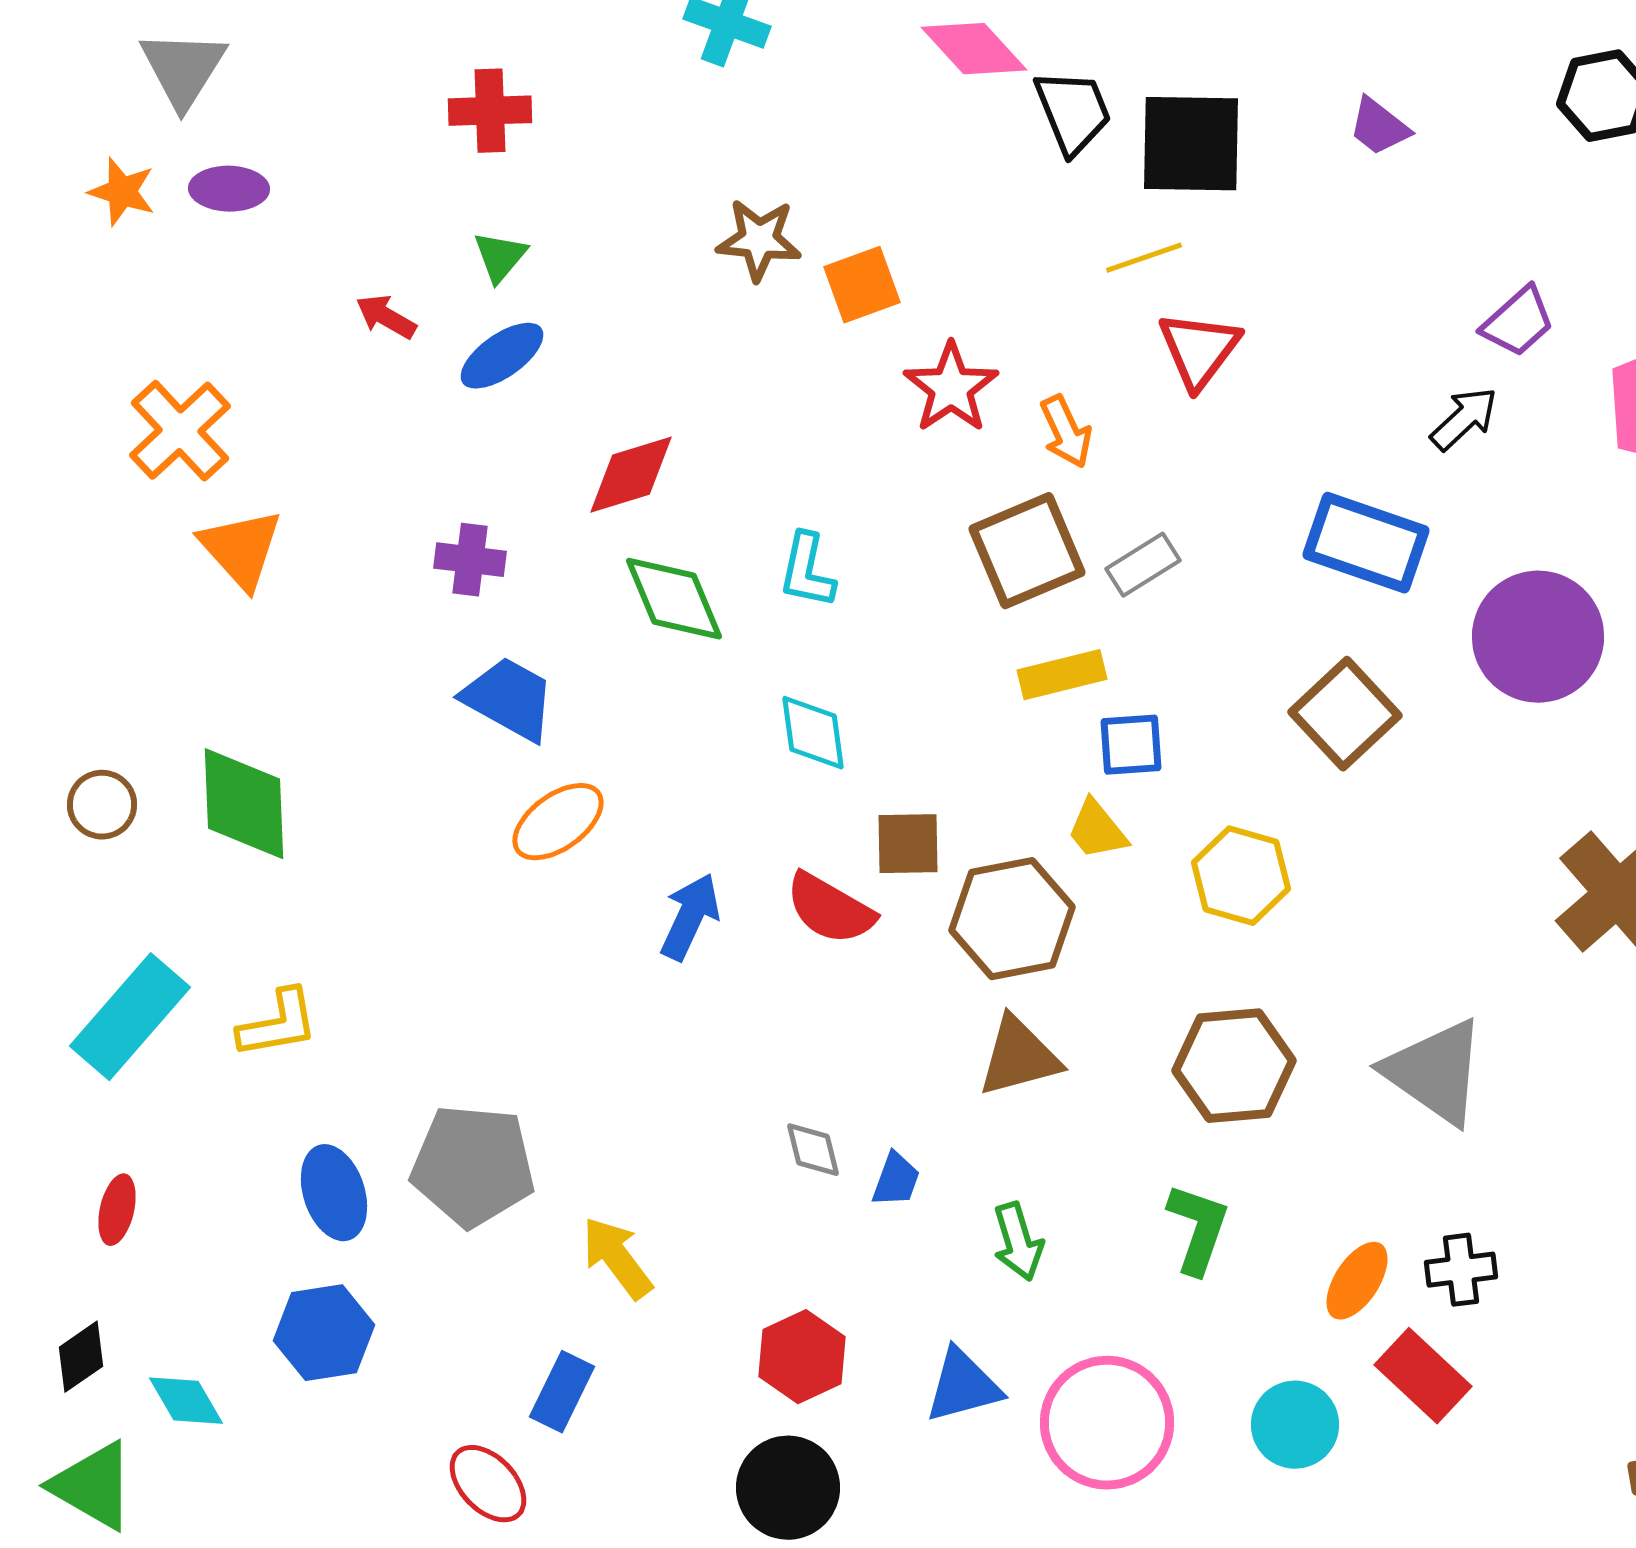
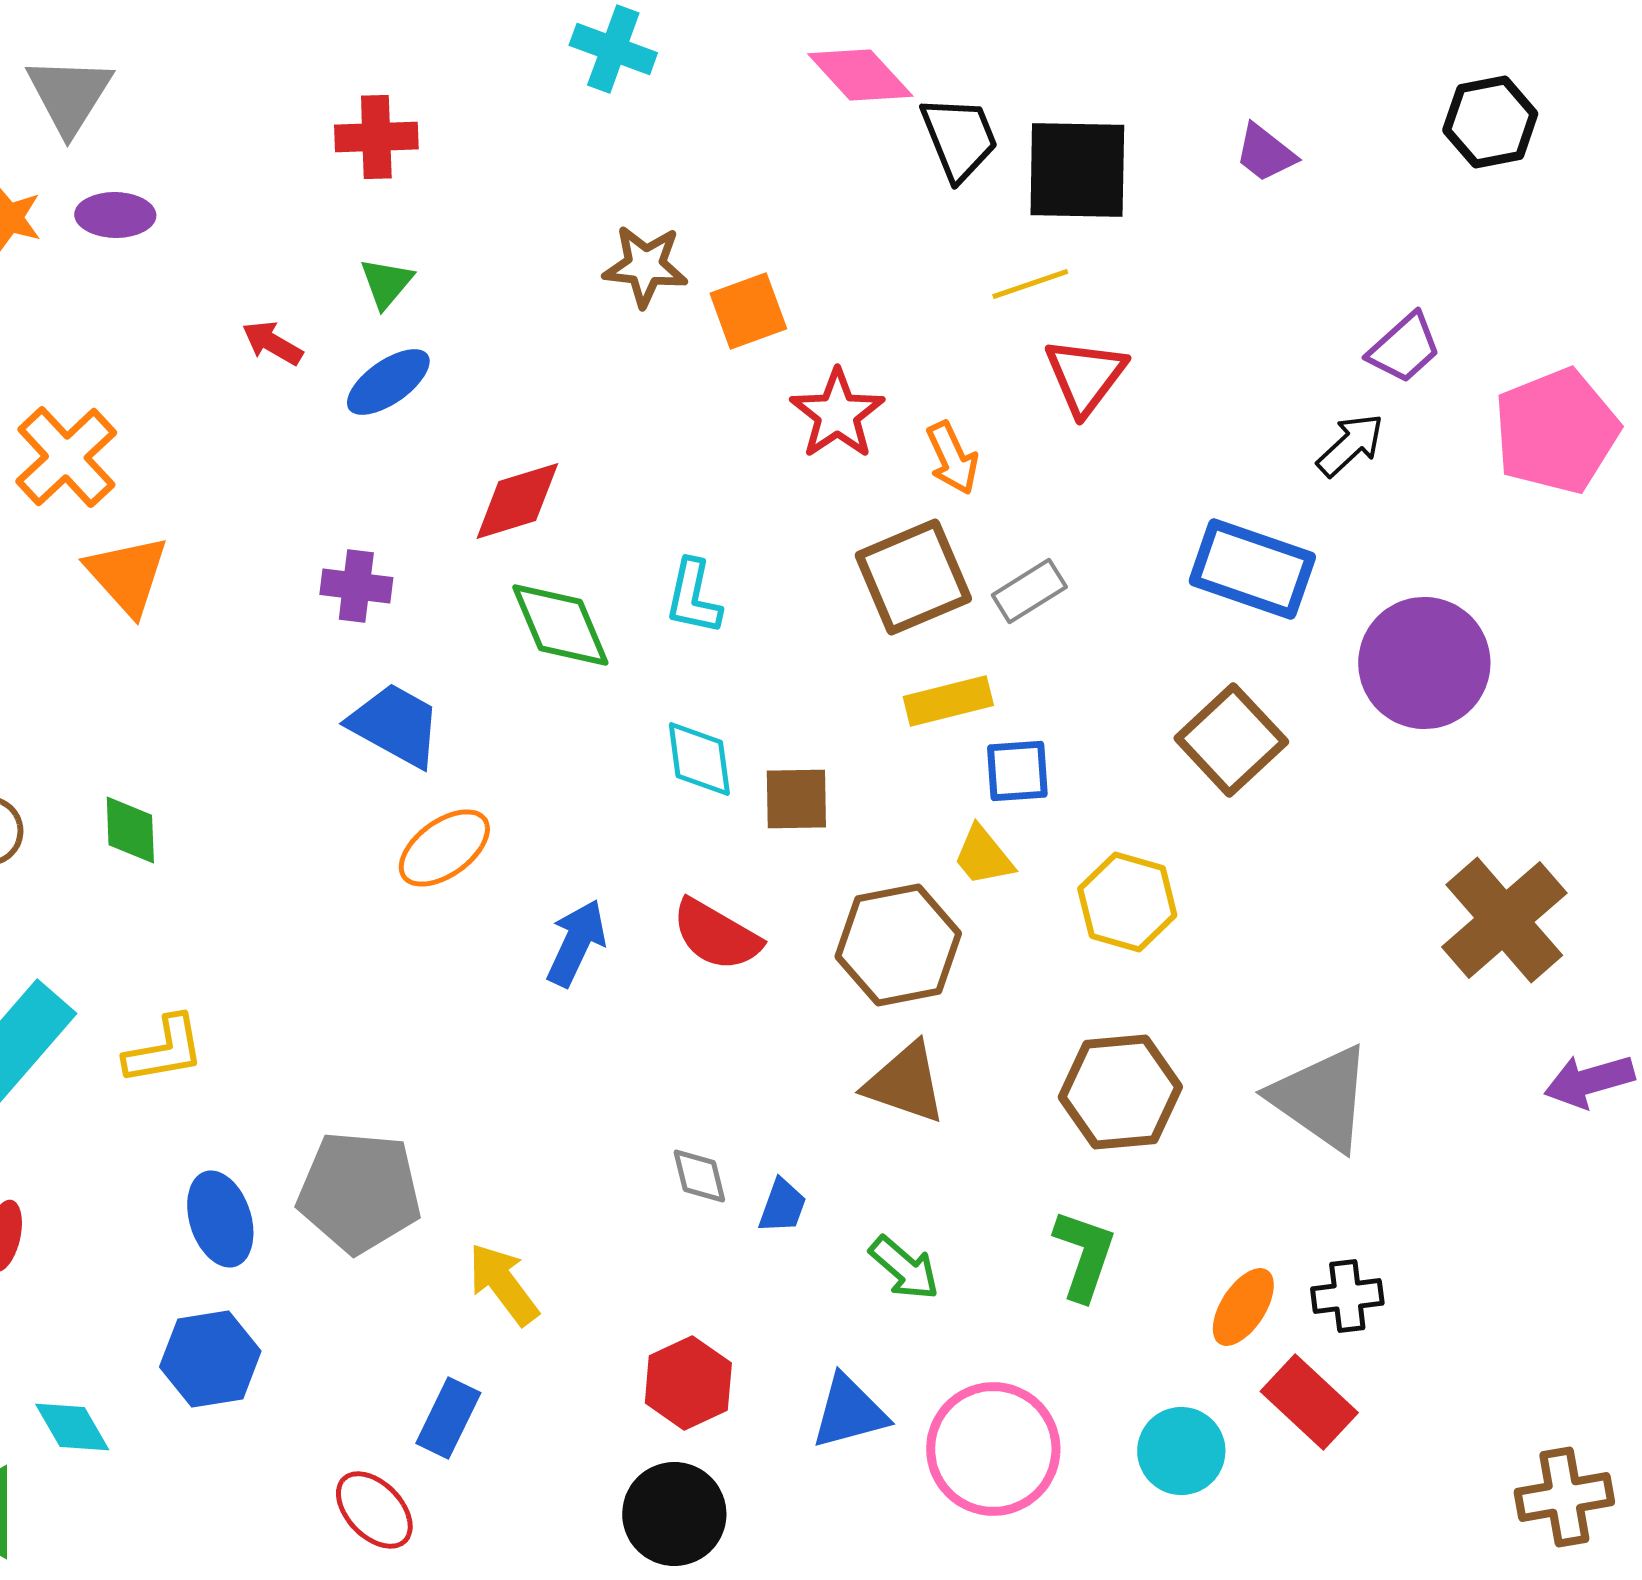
green diamond: (244, 804) -> (130, 830), size x0.6
brown square: (908, 844) -> (796, 799), moved
brown triangle: (1019, 1057) -> (905, 1083), turned 34
green arrow: (1018, 1242) -> (904, 1268), turned -32

